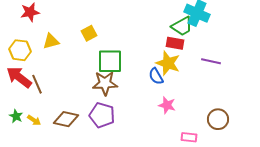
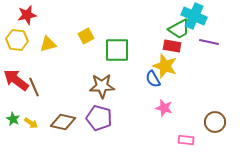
yellow hexagon: (20, 50) -> (17, 40), moved
green square: (110, 61) -> (117, 50), moved
purple line: (211, 61) -> (209, 42), moved

